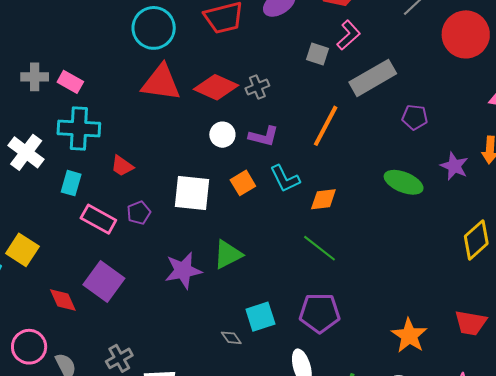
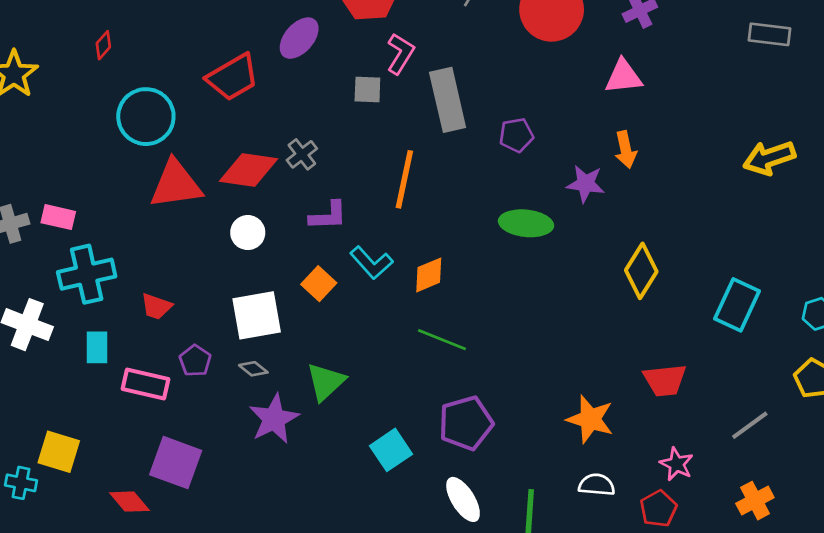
gray rectangle: (373, 78) -> (448, 100), turned -57
white circle: (222, 135) -> (248, 233), moved
gray diamond: (231, 338) -> (253, 369), moved

